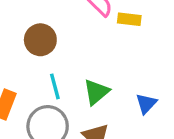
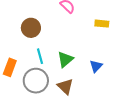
yellow rectangle: (129, 19) -> (102, 24), moved

